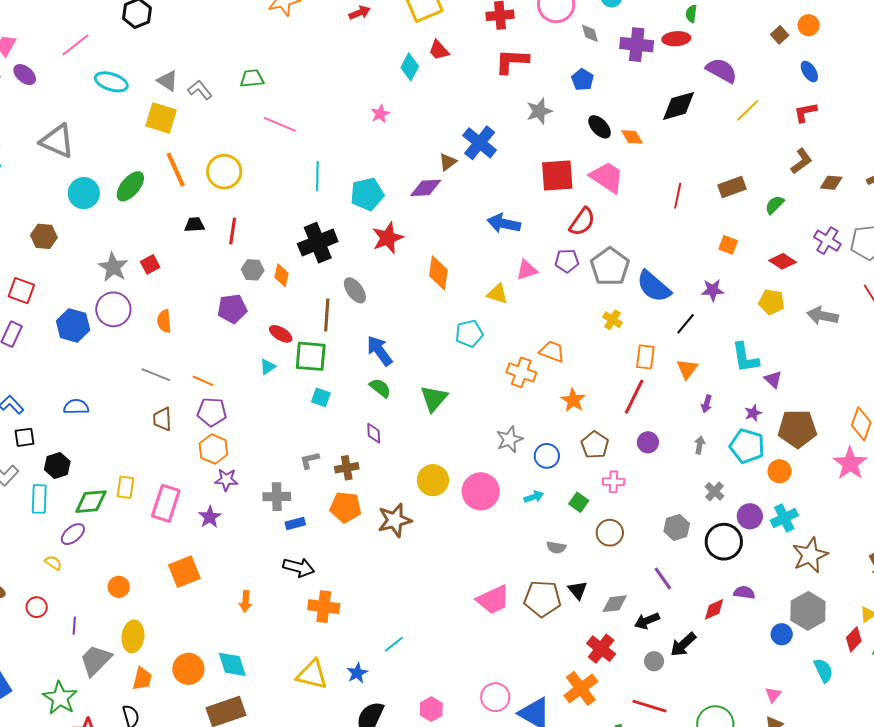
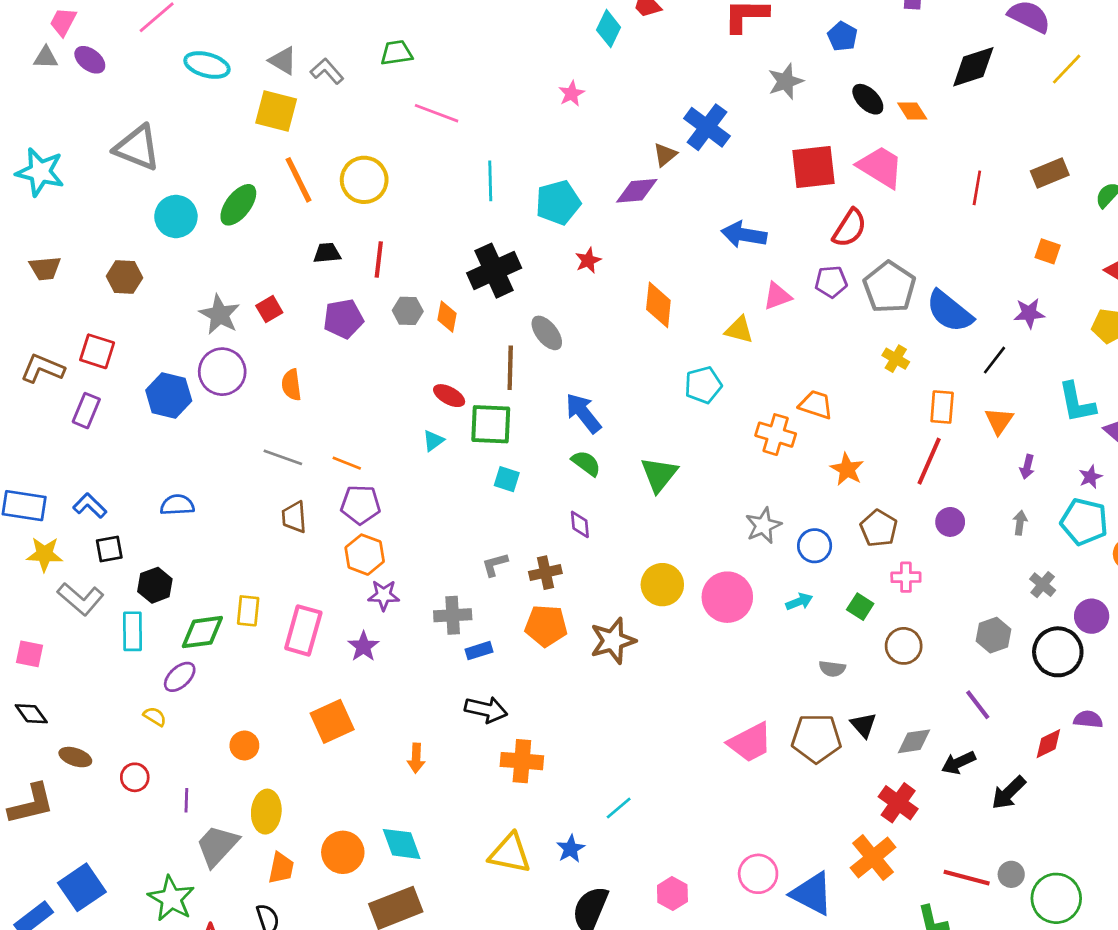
red star: (388, 238) -> (588, 260), size x0.6
purple pentagon: (232, 309) -> (343, 319), moved
gray circle: (654, 661) -> (1011, 874), moved

